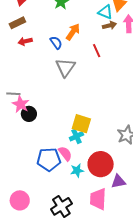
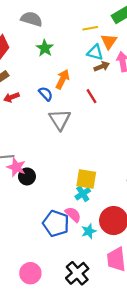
blue pentagon: (49, 159) -> (56, 223), turned 30

